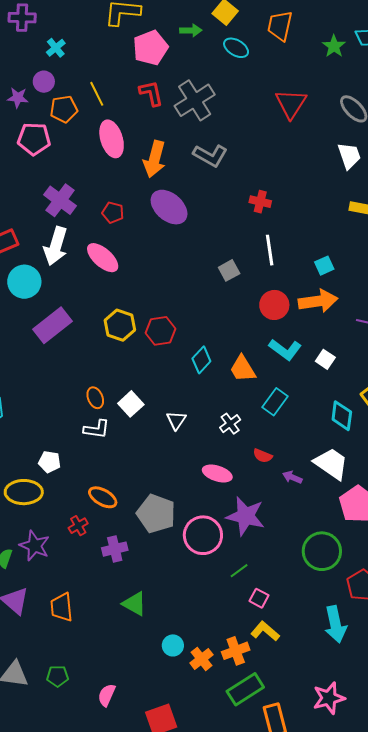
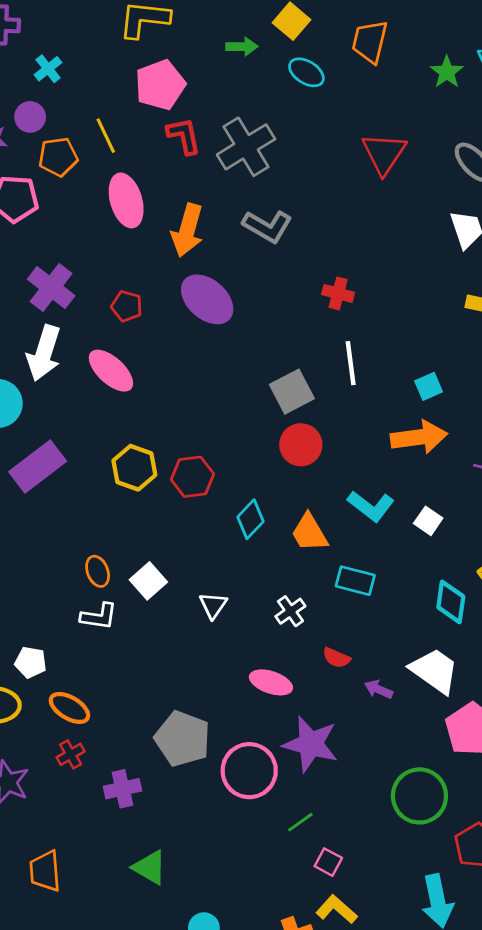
pink pentagon: (150, 48) -> (160, 85), moved
gray square: (229, 270) -> (292, 392), size x1.4
red circle: (274, 305) -> (301, 445), moved
cyan rectangle: (275, 402) -> (355, 581), turned 68
orange ellipse: (103, 497) -> (69, 708), moved

